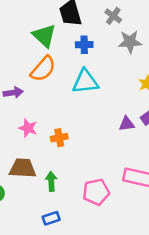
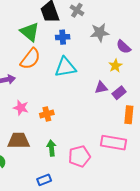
gray cross: (113, 16) -> (77, 10), moved
purple triangle: (127, 124) -> (101, 88), moved
green arrow: (51, 181) -> (51, 148), moved

